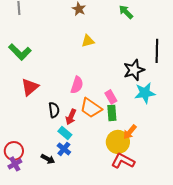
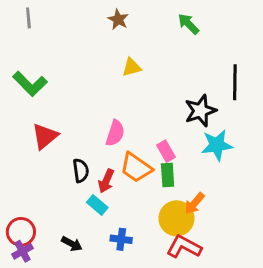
blue cross: (64, 149) -> (121, 239), moved, turned -32

